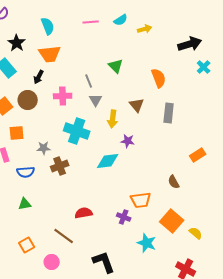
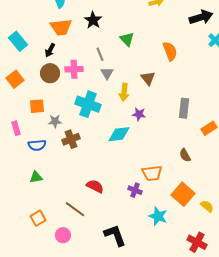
black star: (17, 43) -> (93, 20), moved
brown circle: (28, 100) -> (50, 73), moved
gray rectangle: (169, 113) -> (184, 108), moved
orange square: (17, 133) -> (37, 106), moved
red semicircle: (84, 213) -> (95, 186), turned 36

